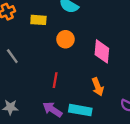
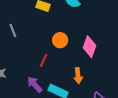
orange circle: (65, 39) -> (60, 40), moved

